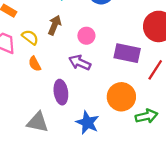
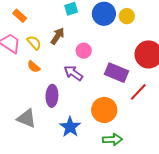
orange semicircle: (35, 64) -> (34, 67), turned -32
green arrow: (146, 116) -> (112, 139), moved

